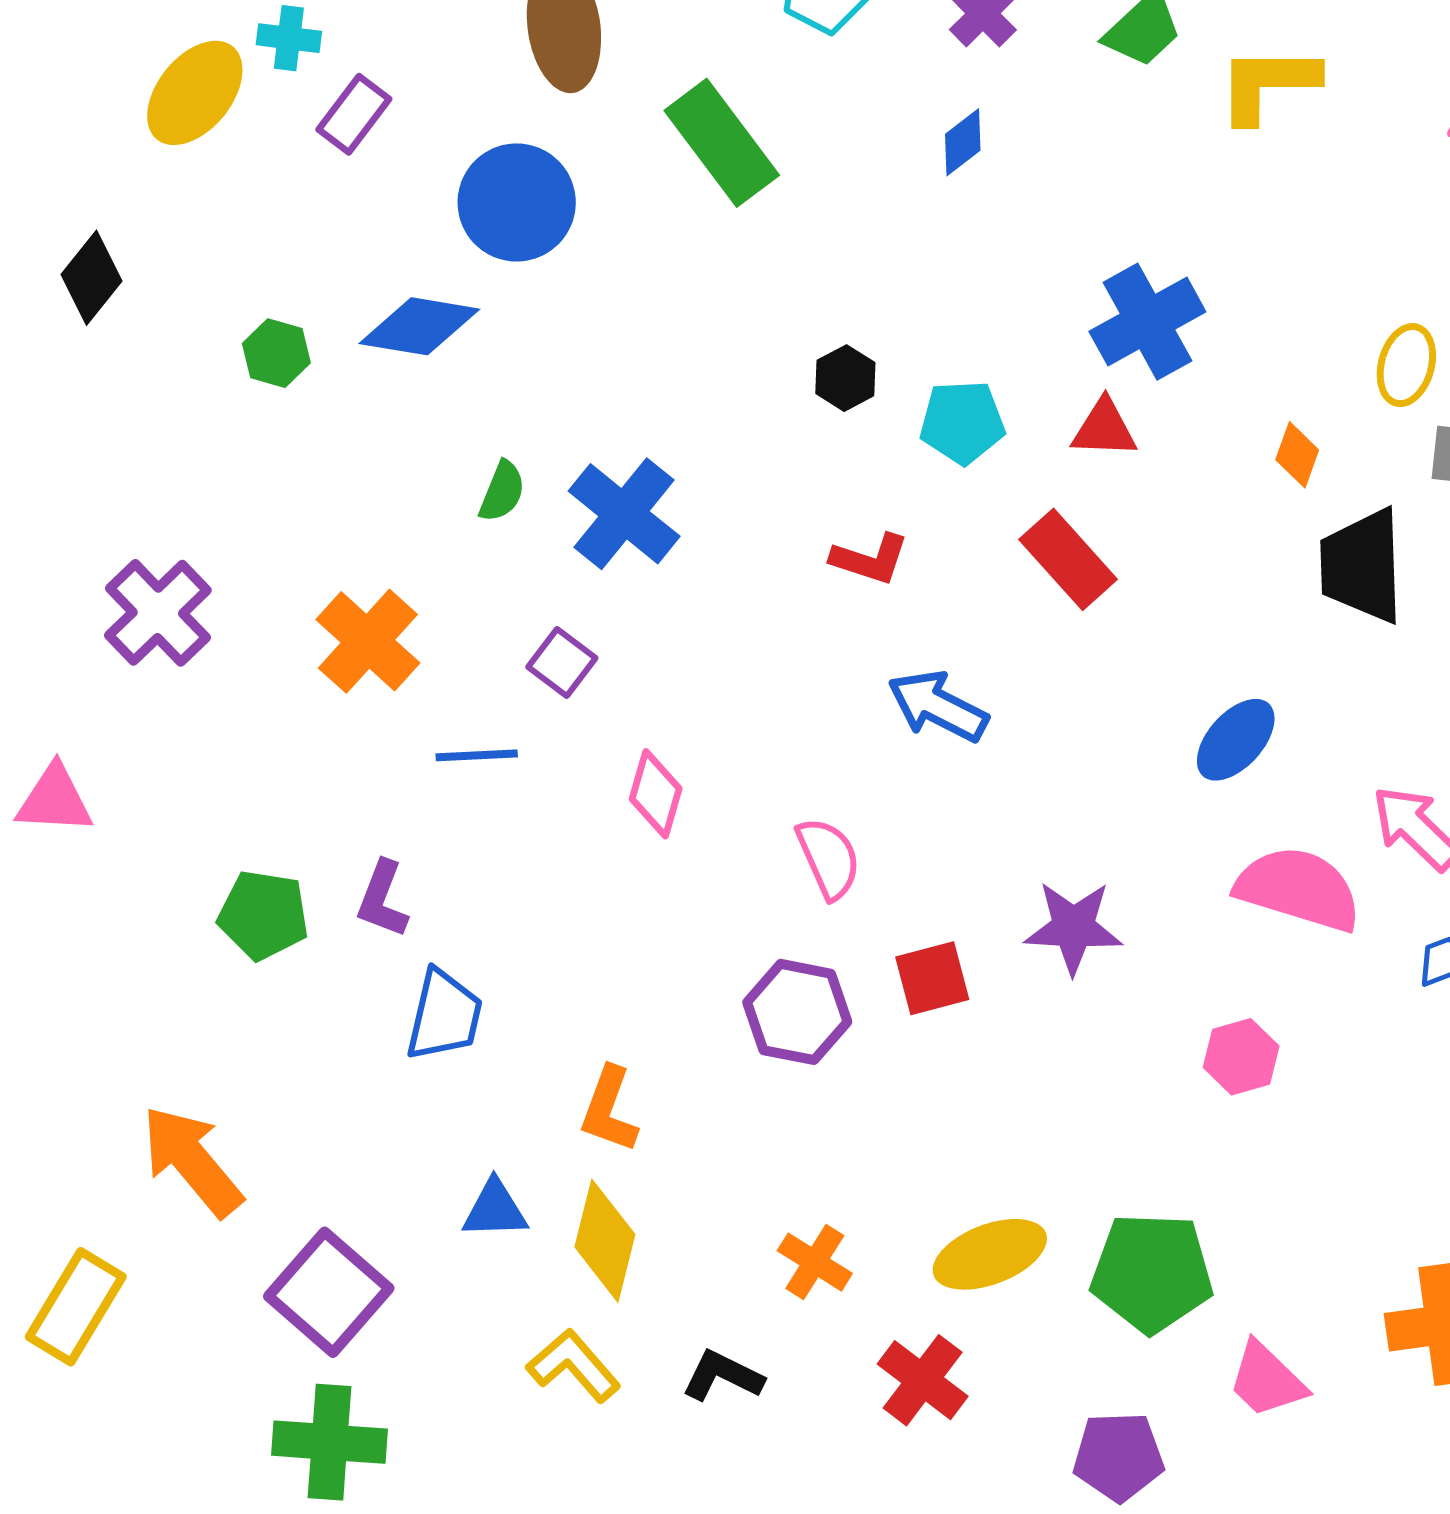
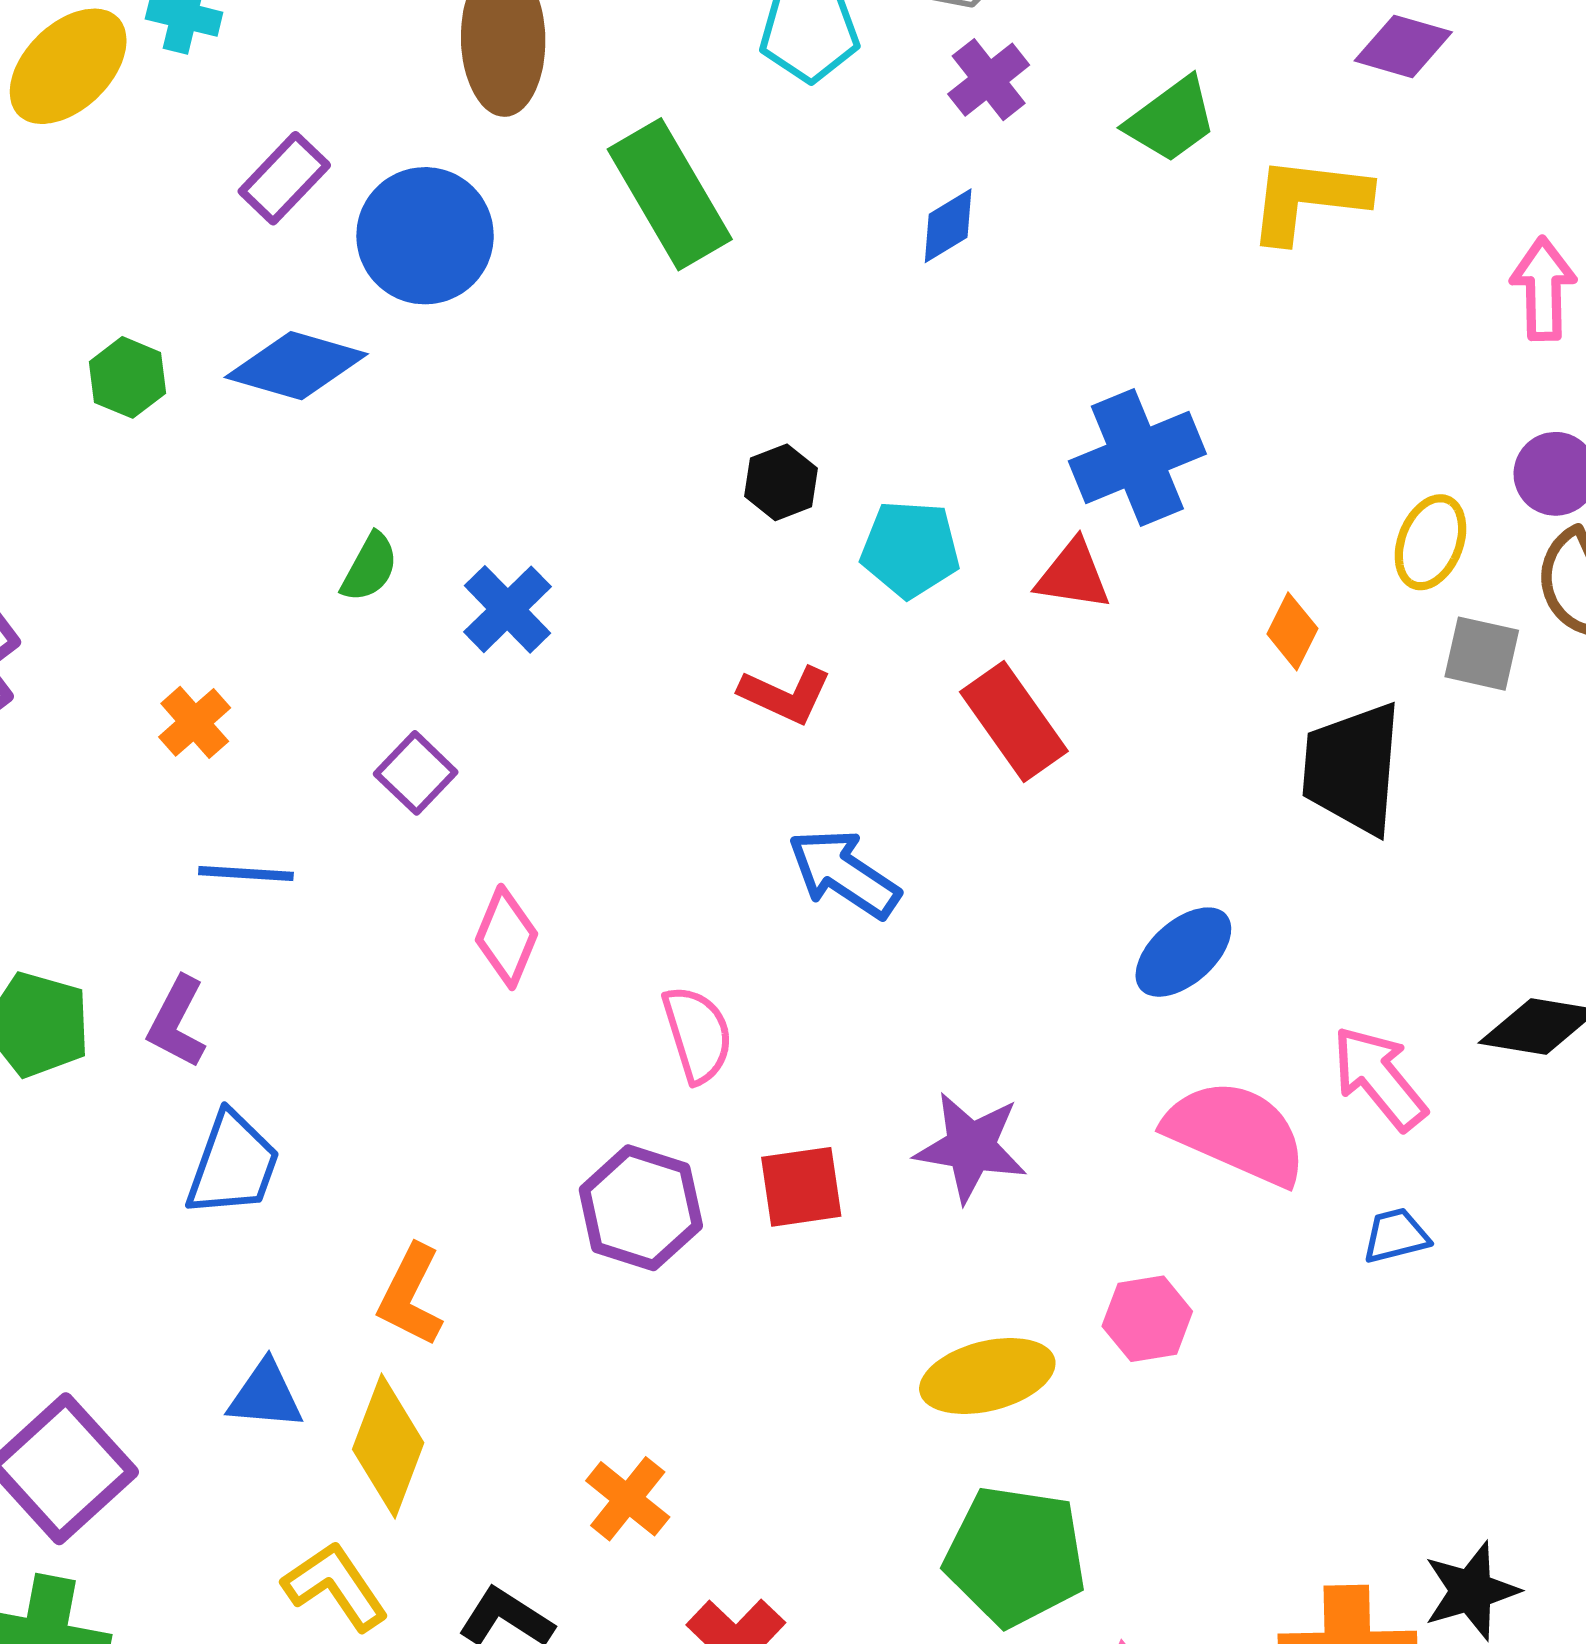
purple rectangle: (354, 114) -> (284, 178), moved
blue cross: (624, 514) -> (508, 609), size x0.7
orange cross: (368, 641) -> (195, 722), size x0.6
blue line: (477, 755) -> (246, 874), moved
yellow ellipse: (990, 1254) -> (987, 1376), moved

